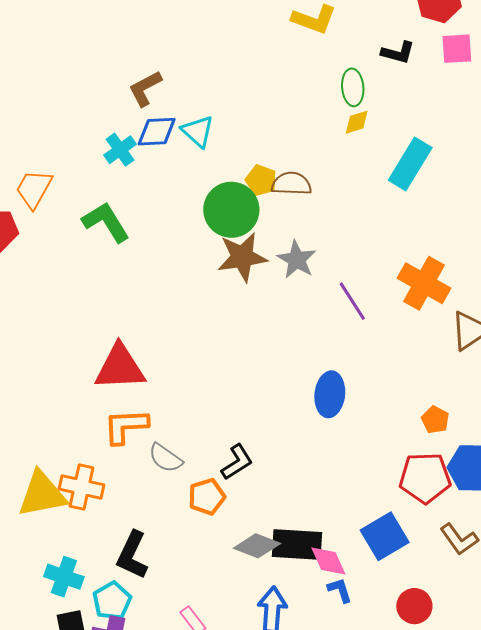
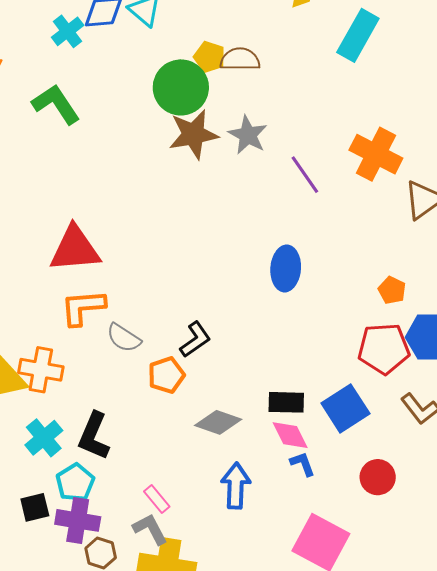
black rectangle: (297, 544) -> (286, 402), moved, size x0.7
cyan cross: (64, 577) -> (44, 438), moved, turned 33

